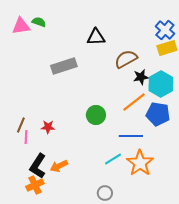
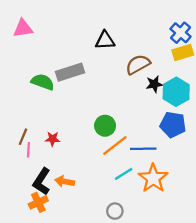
green semicircle: (39, 22) -> (43, 82), moved, size x1.5
orange line: (134, 102) -> (115, 145), moved
orange arrow: (59, 166) -> (65, 182), turned 36

